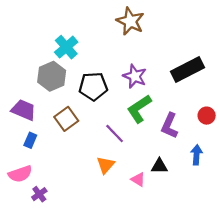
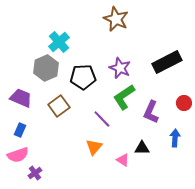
blue rectangle: (30, 140) -> (20, 130), moved

